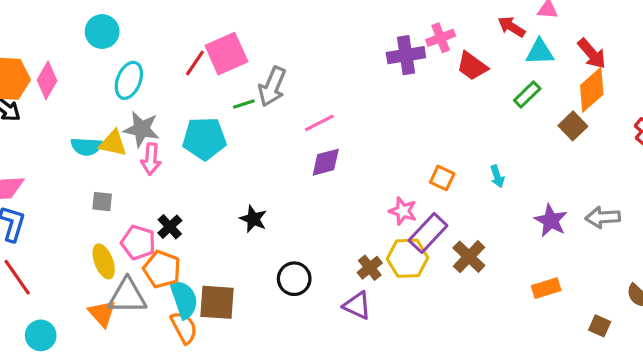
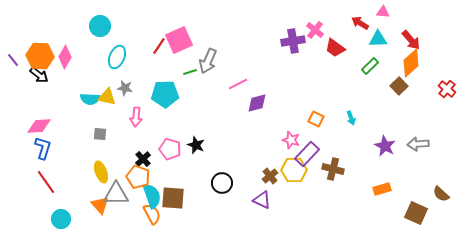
pink cross: (441, 38) -> (315, 30), turned -30
gray star: (141, 129) -> (125, 88), size x0.7
pink arrow: (151, 159) -> (136, 117), moved
purple diamond: (326, 162) -> (257, 103), moved
black cross: (170, 227) -> (143, 159), moved
pink pentagon: (138, 242) -> (170, 149), moved
brown cross: (469, 257) -> (333, 169), turned -30
brown square: (600, 326) -> (416, 213), size x1.6

